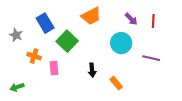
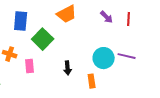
blue rectangle: (45, 23) -> (21, 21), turned 36
cyan circle: (121, 43) -> (104, 58), moved
orange rectangle: (116, 83) -> (92, 81), turned 32

